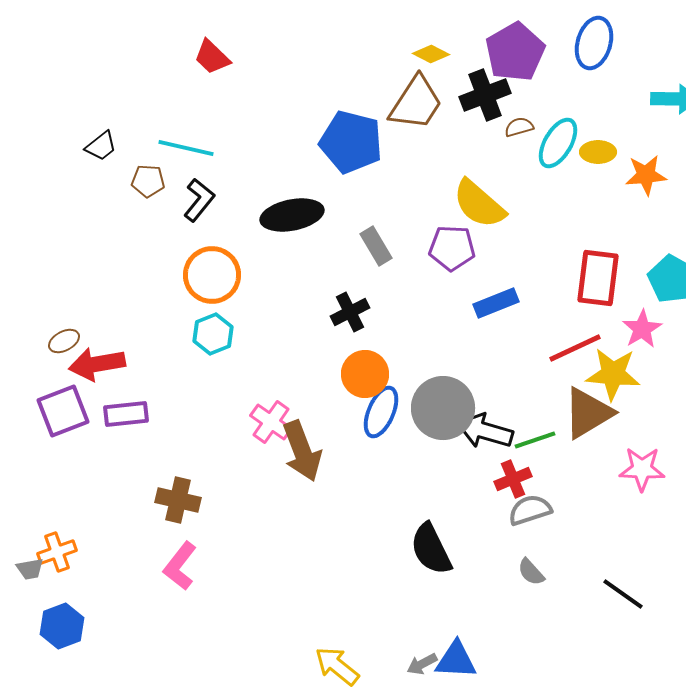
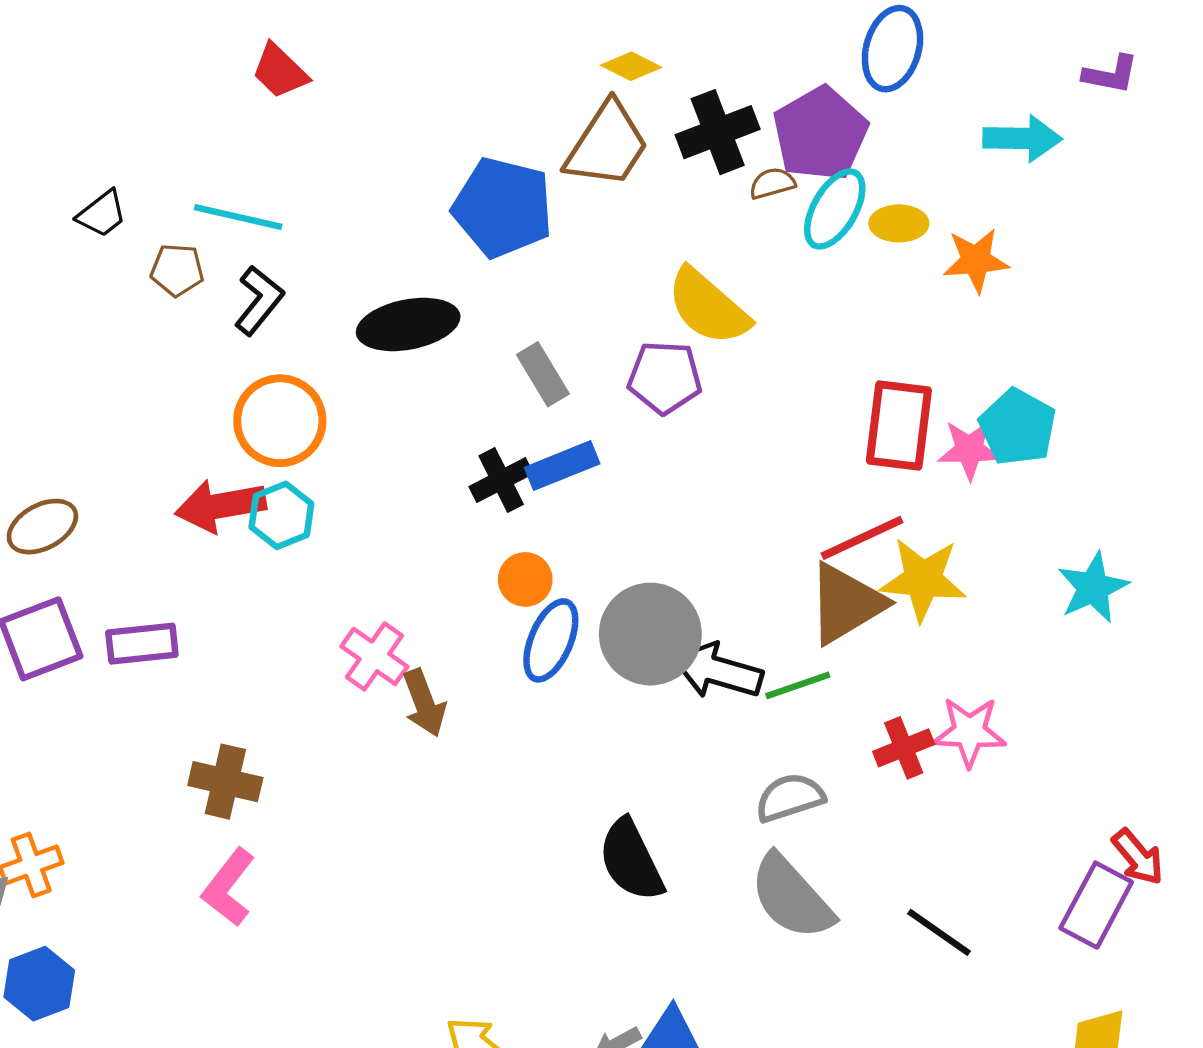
purple pentagon: (515, 52) -> (820, 134), moved
blue rectangle: (496, 303) -> (562, 466), moved
pink star: (642, 329) -> (969, 450), moved, turned 30
brown ellipse: (64, 341) -> (42, 527), size x1.4
red arrow: (97, 364) -> (220, 506), moved
orange circle: (365, 374) -> (525, 579), size x0.7
brown triangle: (588, 413) -> (846, 604), moved
brown arrow: (302, 451) -> (424, 703), size x0.7
red cross: (513, 479) -> (904, 748), moved
gray semicircle: (531, 572) -> (791, 897), size x2.0

